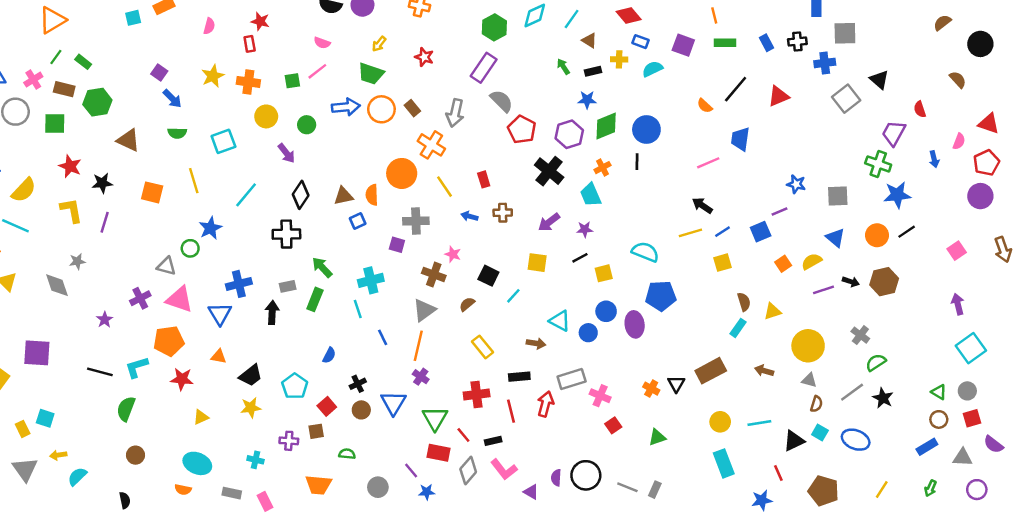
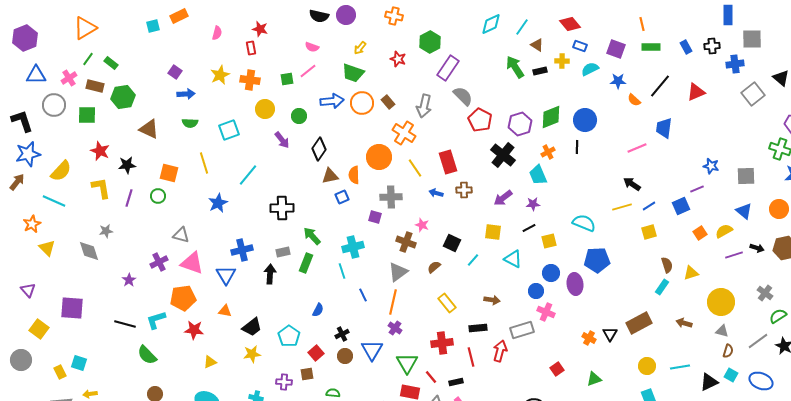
green hexagon: (494, 27) -> (430, 42), moved
green arrow: (563, 67) -> (515, 67), size x1.6
blue arrow: (172, 99) -> (186, 94), turned -48
blue star: (587, 100) -> (618, 81), moved
red rectangle: (484, 179) -> (448, 162), size x1.6
black diamond: (301, 195) -> (319, 149), moved
green circle: (190, 248) -> (158, 196), moved
cyan triangle: (560, 321) -> (513, 259), moved
pink cross: (600, 396) -> (546, 312), moved
green semicircle: (126, 409) -> (147, 355), turned -65

